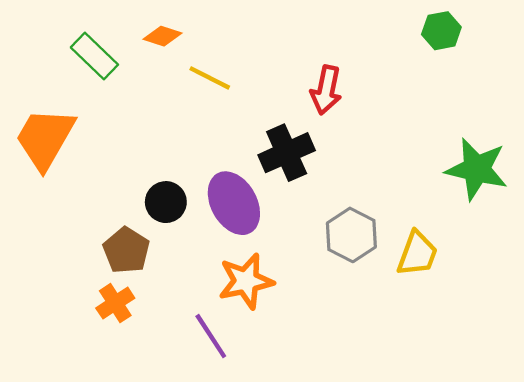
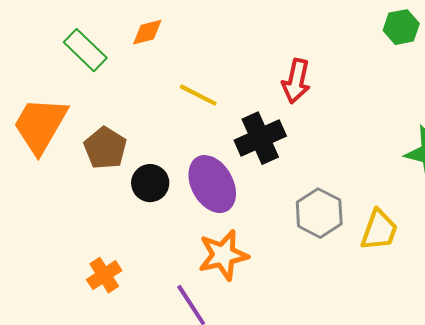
orange diamond: (163, 36) -> (147, 32), turned -32
yellow line: (210, 78) -> (198, 95), moved
brown pentagon: (126, 250) -> (105, 148), moved

